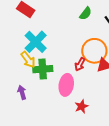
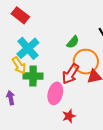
green semicircle: (86, 13) -> (73, 42), moved
red arrow: (80, 64) -> (70, 74), size x1.5

